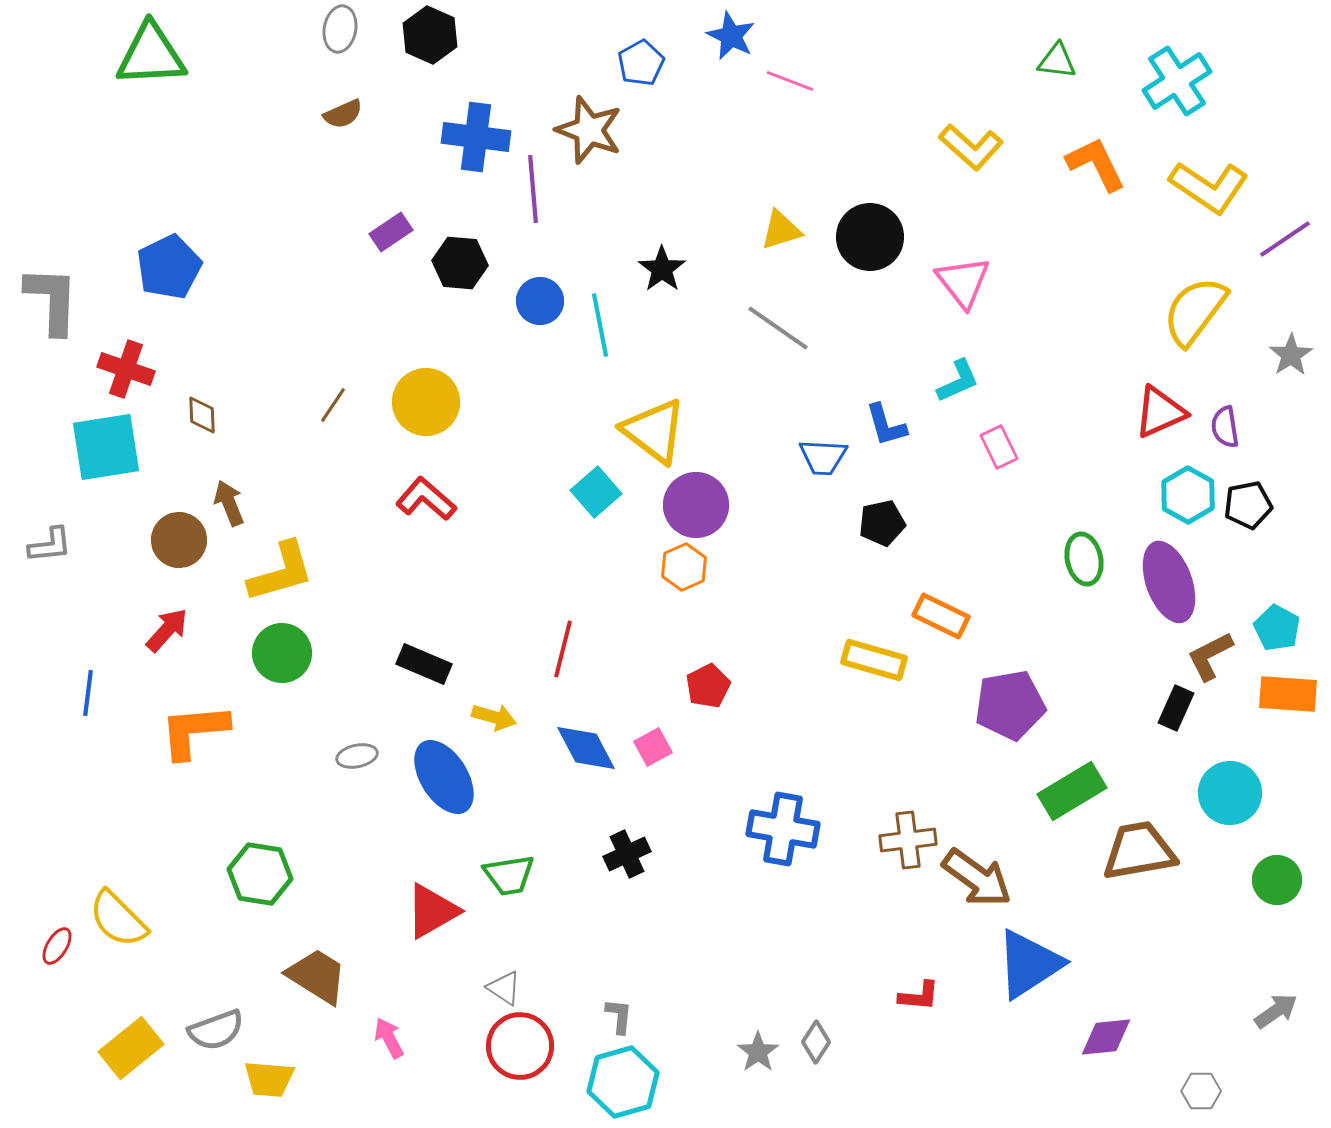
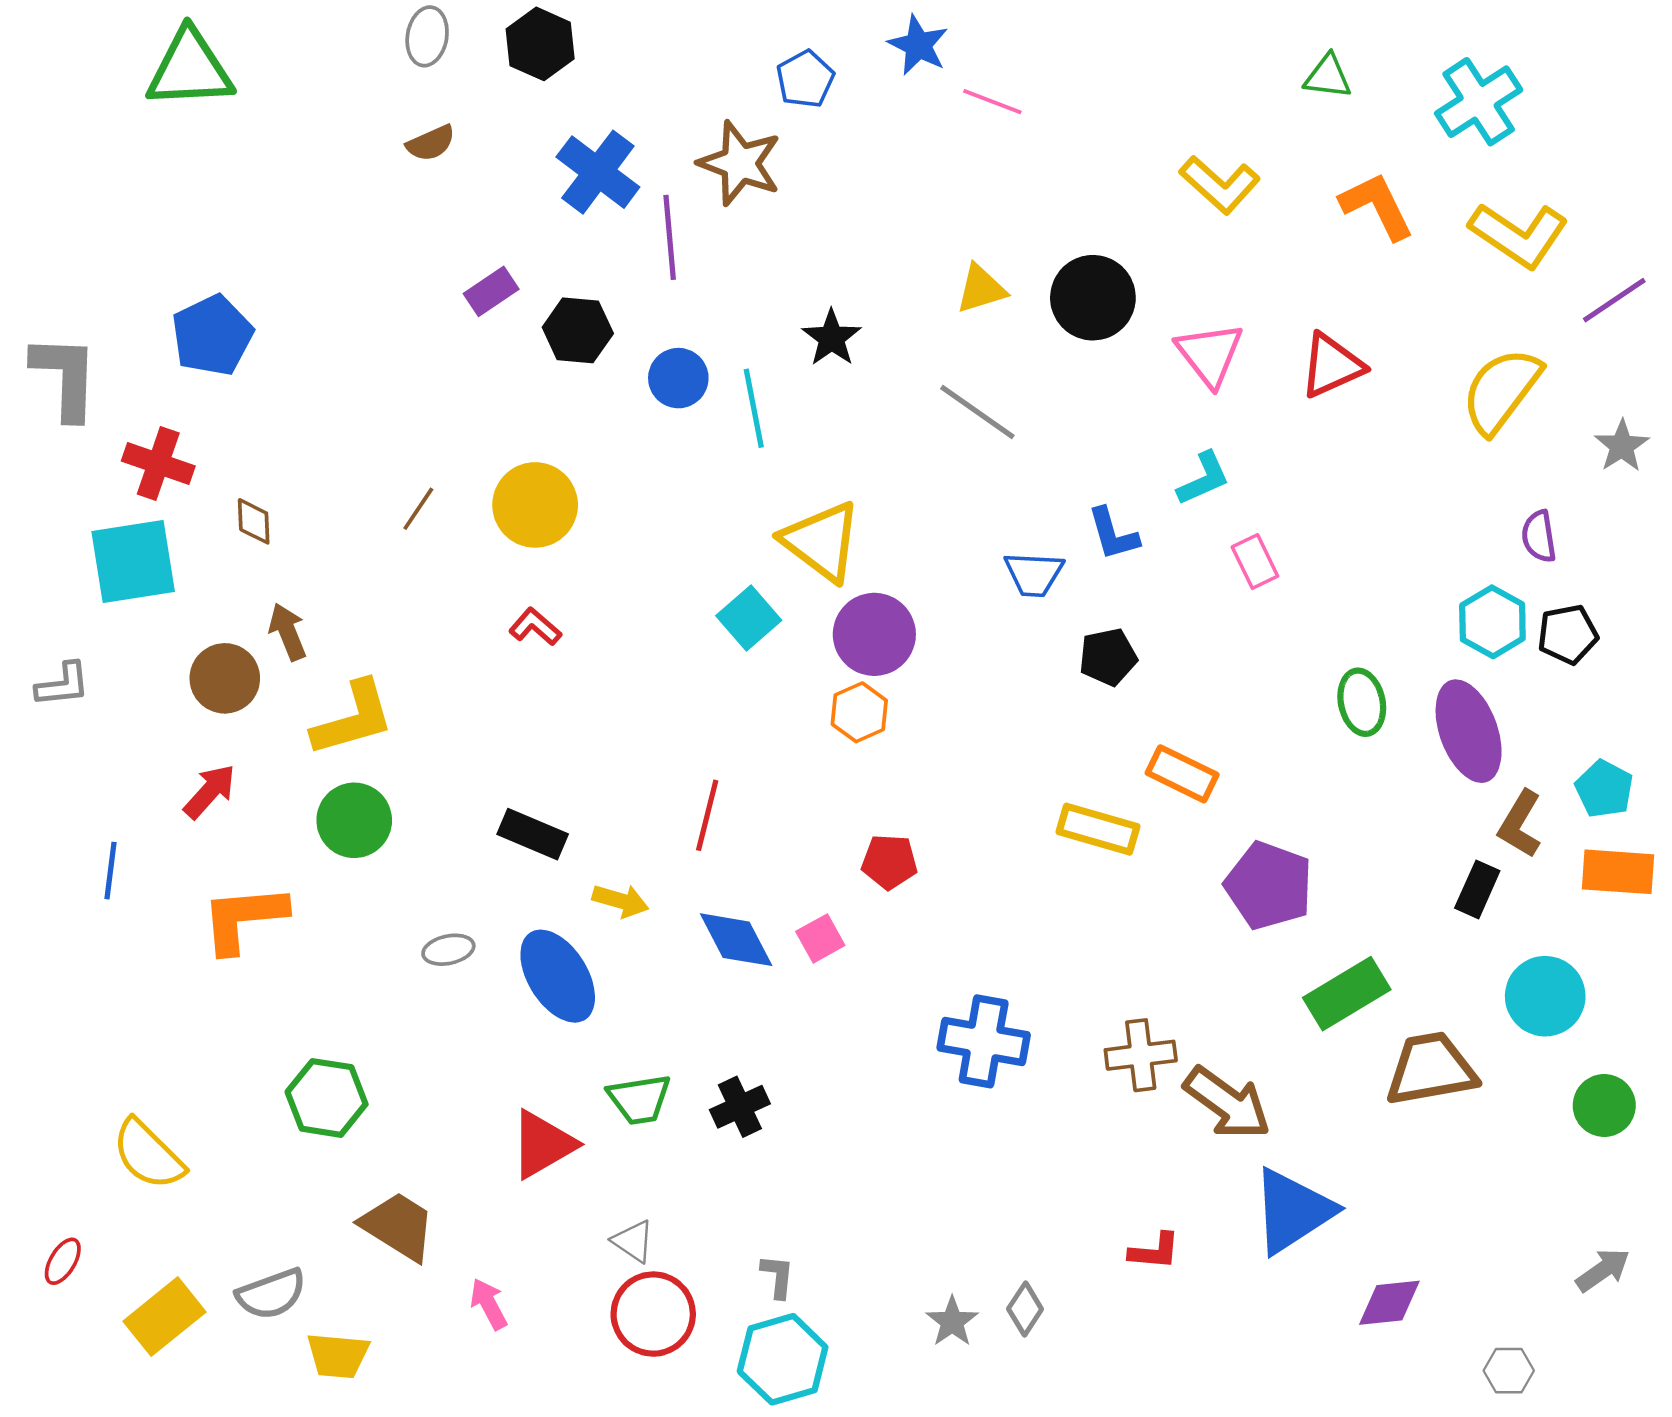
blue cross: (476, 137) -> (598, 172), turned 30
red triangle: (1160, 412) -> (1332, 366), moved
red L-shape: (426, 499) -> (535, 627), size x0.7
brown L-shape: (1210, 656) -> (1520, 824), turned -32
red pentagon: (708, 686) -> (889, 862), turned 30
purple pentagon: (1010, 705) -> (1269, 886), turned 30
black cross: (627, 854) -> (740, 1107), moved
red ellipse: (57, 946) -> (63, 1261), moved

